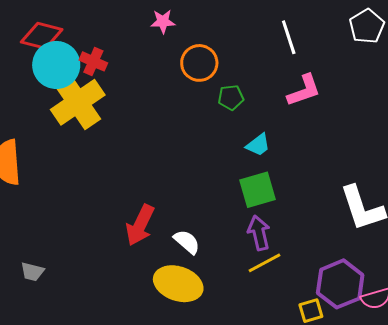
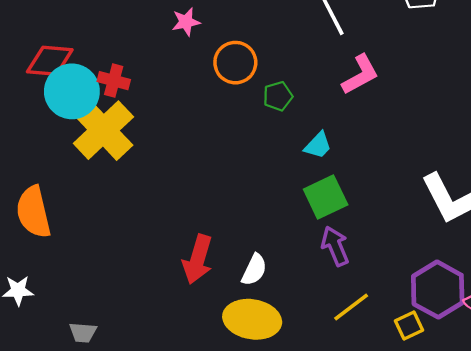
white semicircle: (187, 242) -> (254, 270), turned 84
yellow line: (265, 263) -> (351, 307), moved

